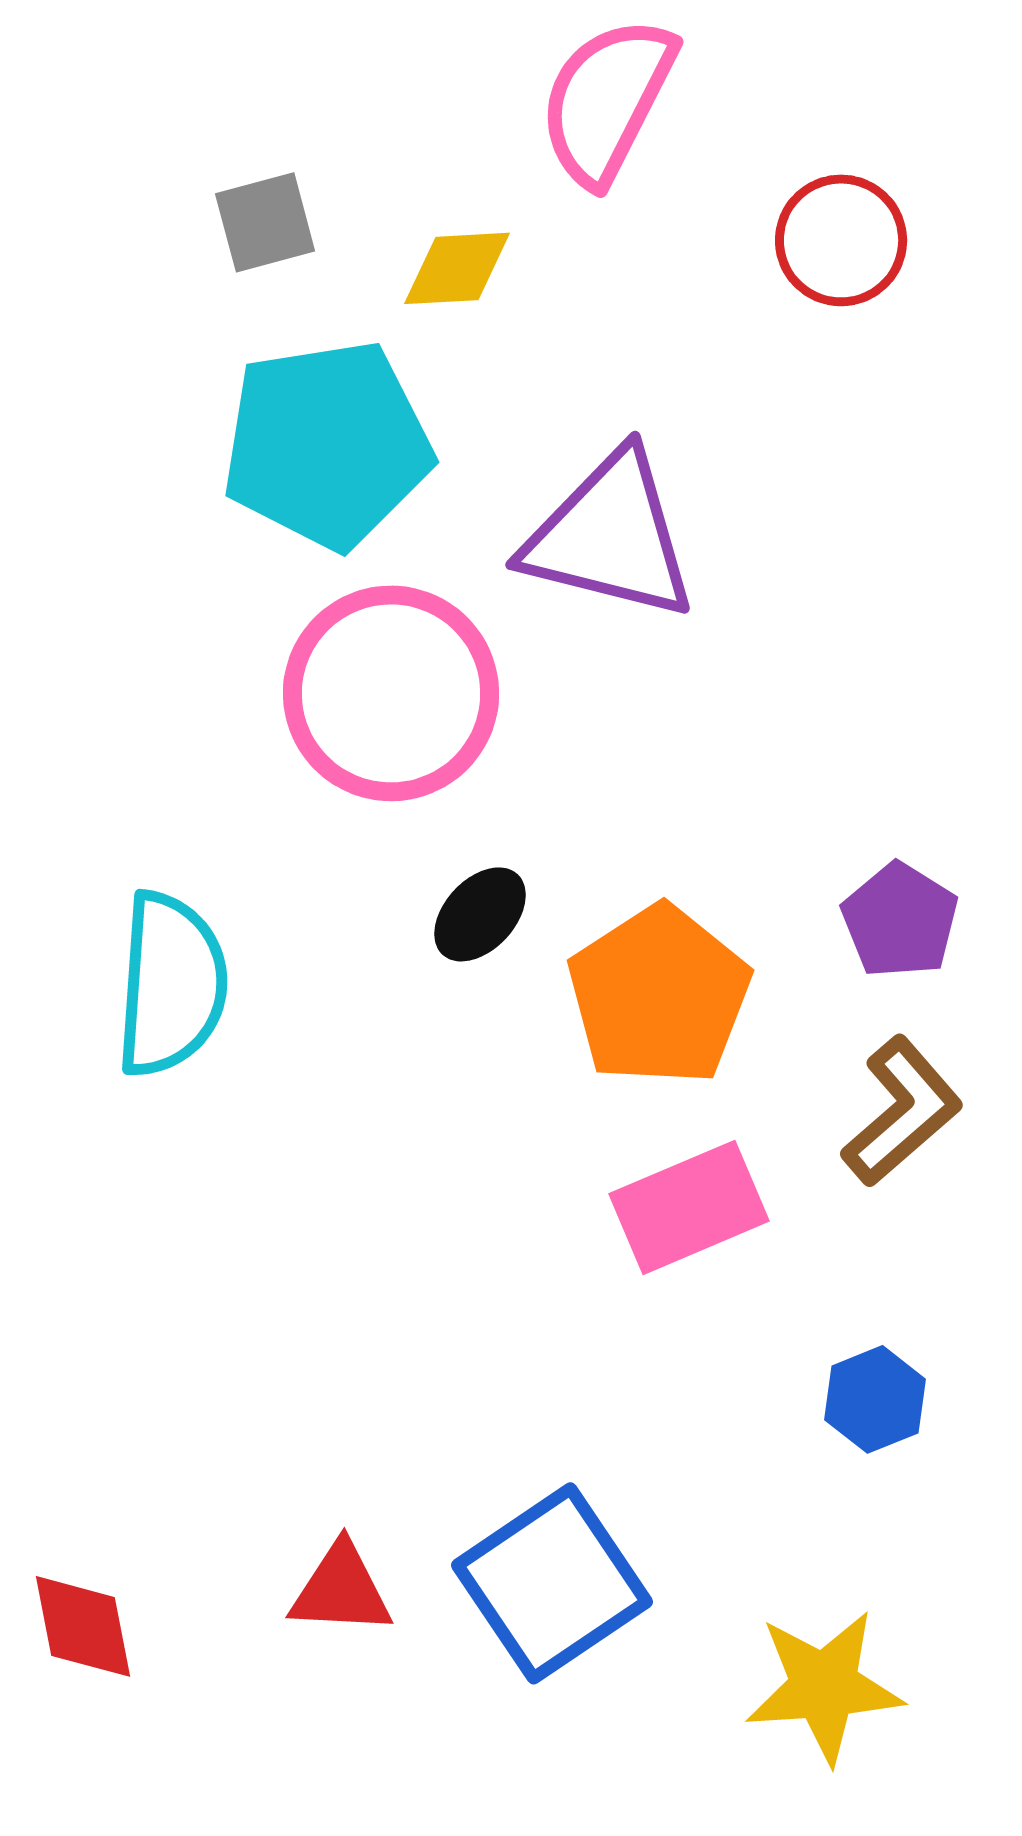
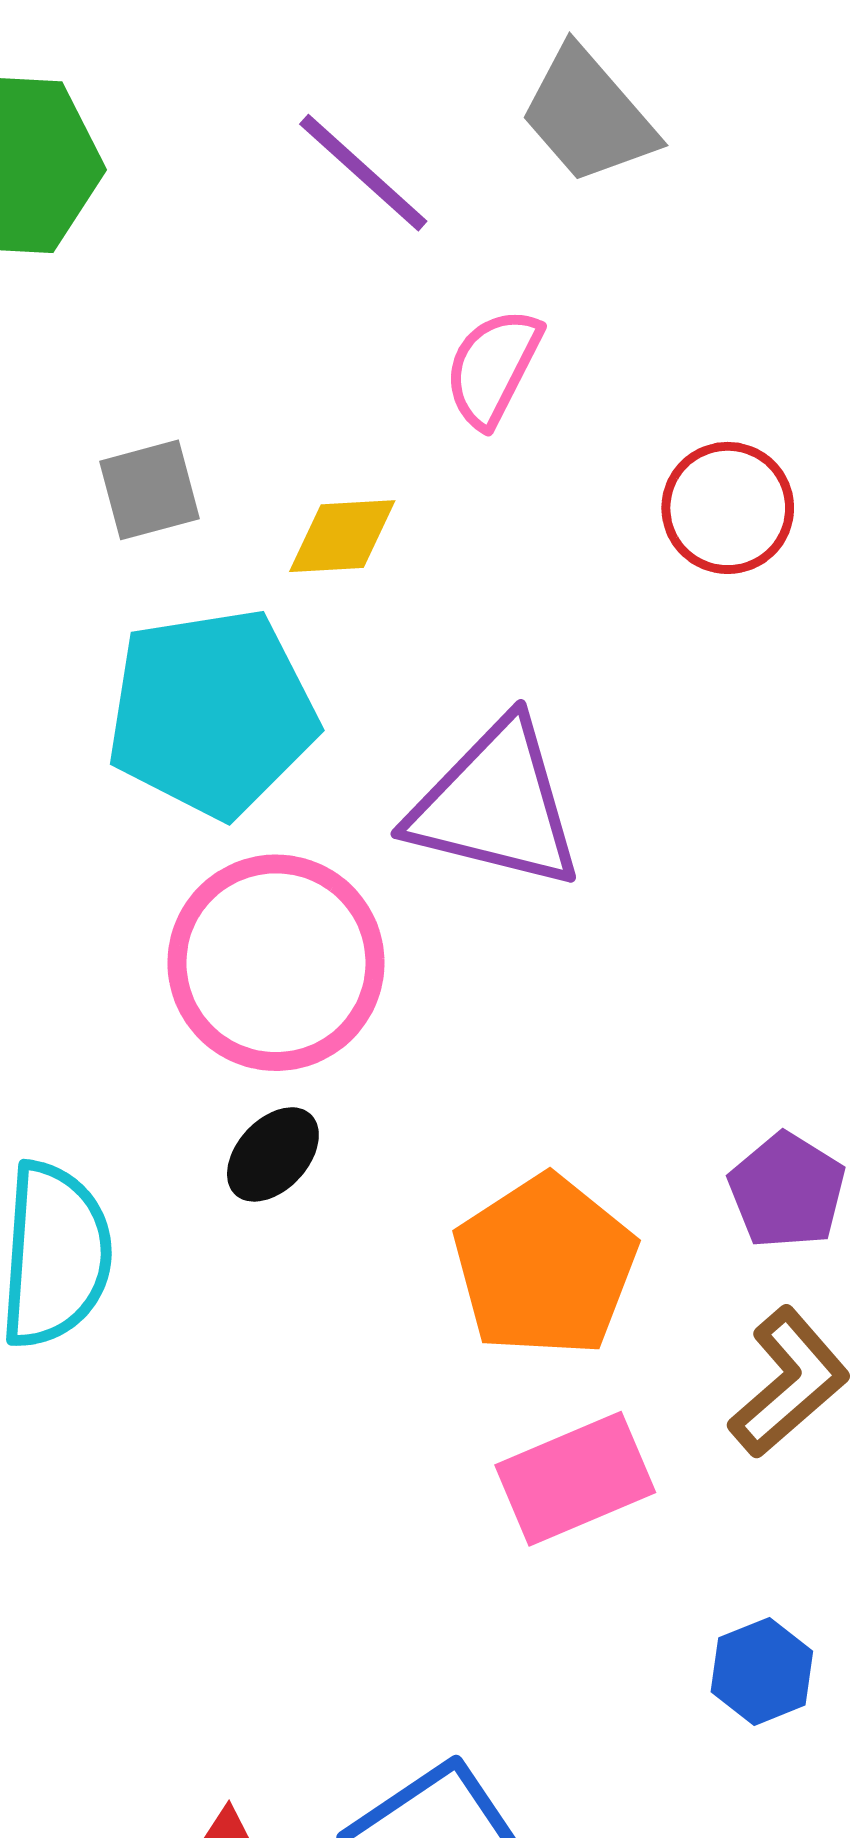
pink semicircle: (607, 100) -> (493, 367), size x0.7
black ellipse: (480, 914) -> (273, 1154), moved

